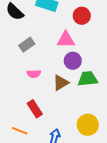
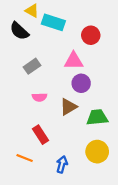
green trapezoid: (88, 79) -> (97, 117), moved

